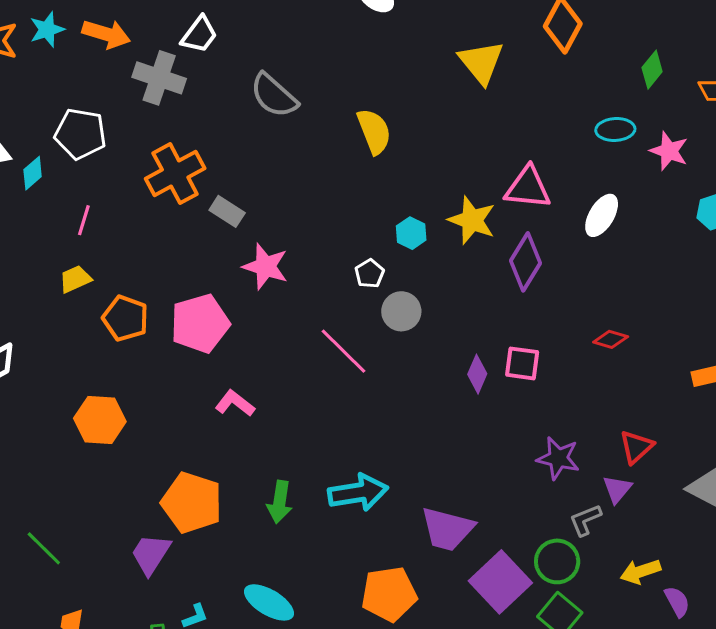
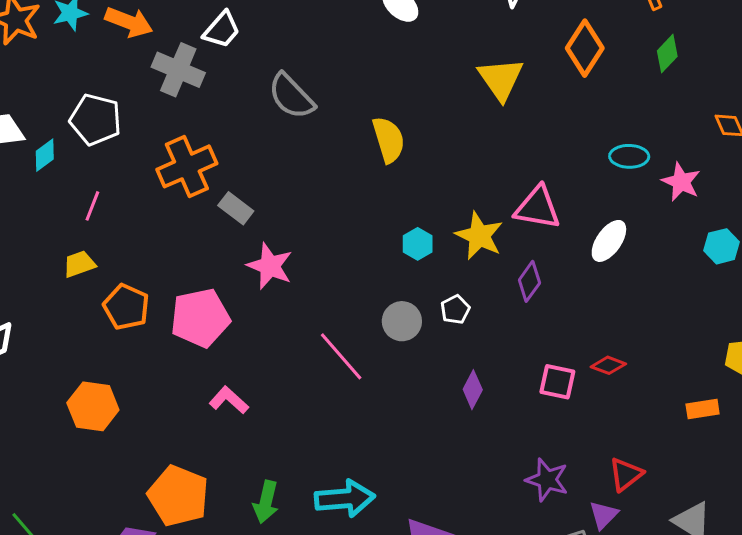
green diamond: (652, 70) -> (667, 54), moved
purple diamond: (526, 262) -> (529, 281), size x0.7
white pentagon: (370, 274) -> (455, 310), moved
pink square: (522, 363) -> (557, 382), moved

